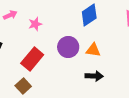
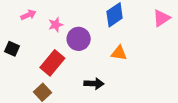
purple circle: (68, 47) -> (79, 39), moved
black arrow: (94, 76) -> (94, 84), moved

